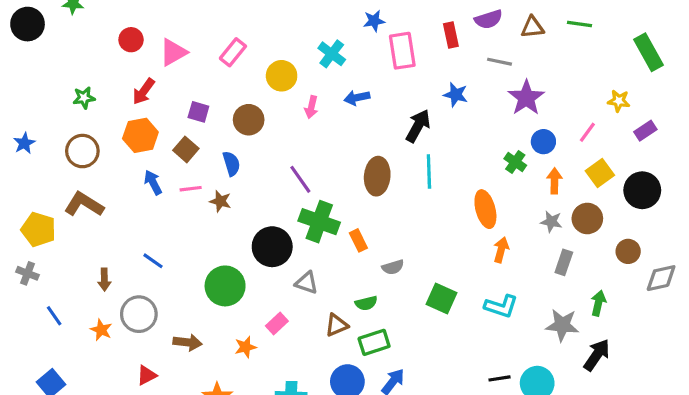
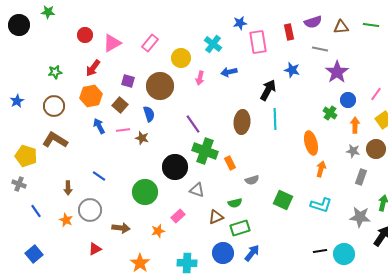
brown circle: (249, 120) -> (160, 86), size x1.4

